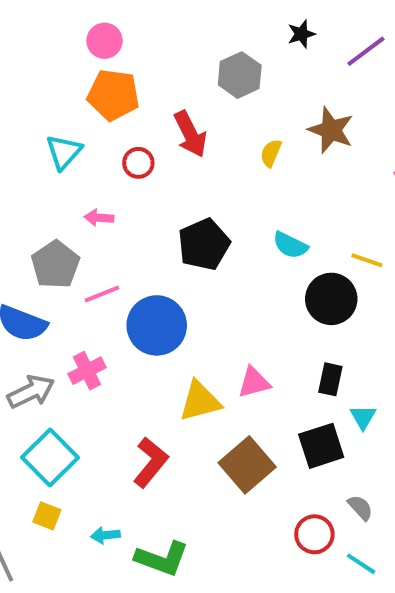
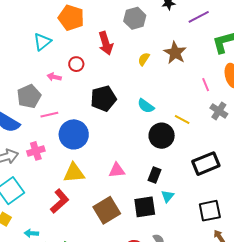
red circle: (138, 163) -> (76, 64), moved
yellow triangle: (200, 401) -> (74, 173), moved

